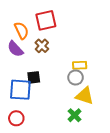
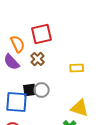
yellow rectangle: (80, 65) -> (77, 68), moved
gray circle: (76, 77) -> (42, 90), moved

